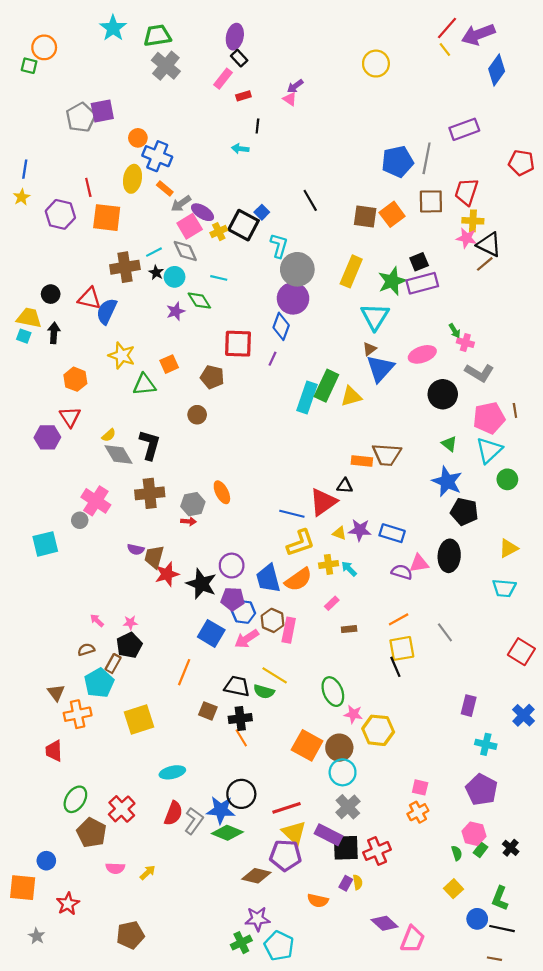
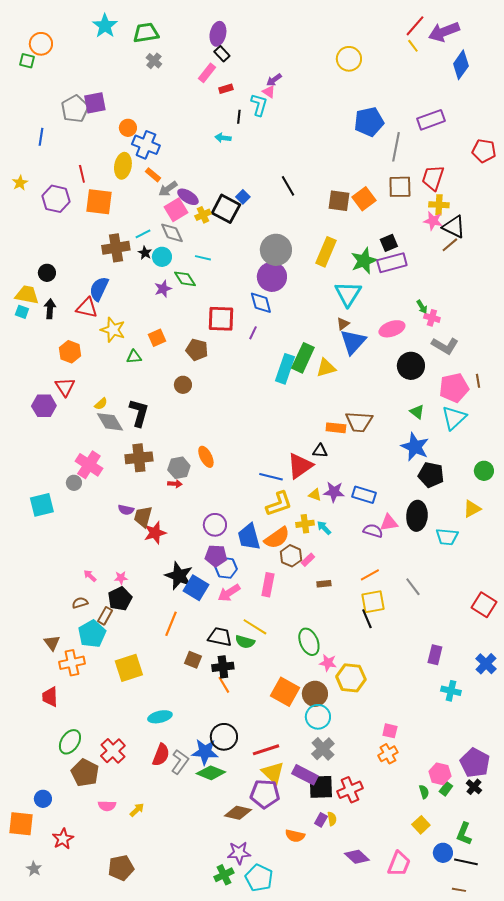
gray cross: (166, 66) -> (154, 61), size x0.6
blue pentagon: (397, 162) -> (369, 122), moved
blue line: (25, 169) -> (41, 137), moved
cyan L-shape: (279, 246) -> (259, 105), moved
red triangle: (89, 298) -> (87, 308), moved
blue diamond: (281, 326) -> (261, 303), turned -35
green triangle: (144, 385) -> (134, 357), size x0.7
green circle: (507, 479) -> (484, 471), moved
black star: (201, 584) -> (179, 576), moved
cyan trapezoid: (504, 588) -> (447, 537), moved
brown hexagon: (273, 620) -> (291, 556), moved
purple pentagon: (482, 790) -> (475, 763), moved
pink trapezoid: (413, 939) -> (399, 864), moved

